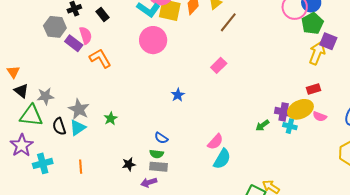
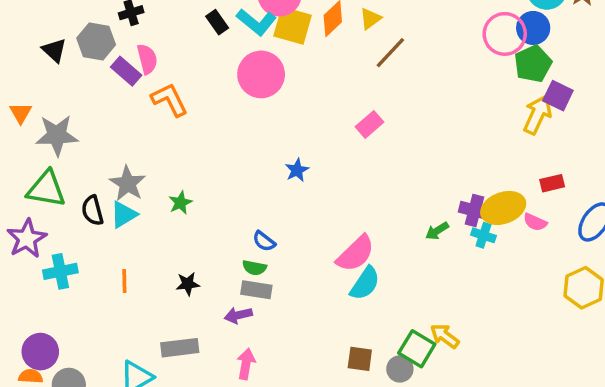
black rectangle: (103, 14) -> (217, 22), moved
red rectangle: (313, 89) -> (552, 183), moved
black triangle: (21, 91) -> (54, 50), moved
gray star: (45, 96) -> (57, 135), moved, size x1.4
pink semicircle: (215, 142) -> (355, 254), size x1.4
black star: (129, 164) -> (188, 284), moved

